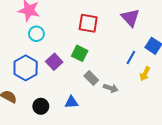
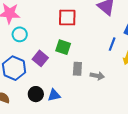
gray rectangle: (91, 78) -> (77, 69), turned 56
blue triangle: (71, 102) -> (54, 95), moved
black circle: (41, 106) -> (36, 94), moved

